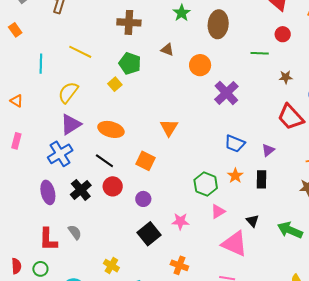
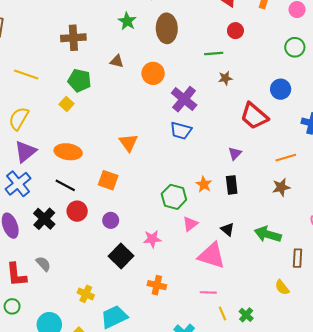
brown star: (286, 77) -> (225, 78), moved
blue trapezoid: (235, 144) -> (181, 131), moved

